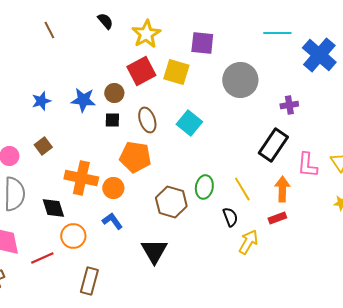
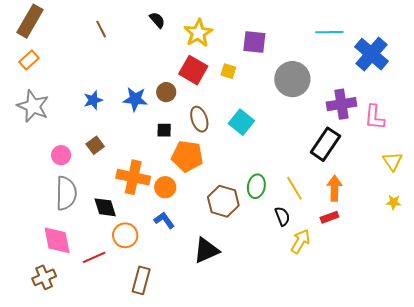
red square: (141, 71) -> (193, 70), turned -32
yellow square: (176, 72) -> (228, 71), size x0.6
purple cross: (289, 105) -> (341, 104), size x1.6
black square: (112, 120) -> (164, 130), moved
pink L-shape: (307, 165) -> (375, 117), moved
black triangle: (154, 251) -> (206, 250), turned 36

